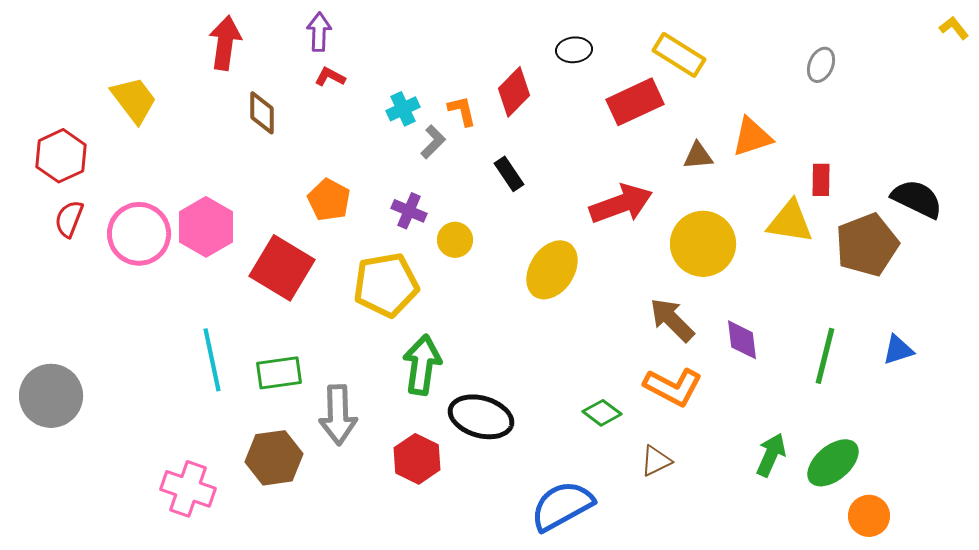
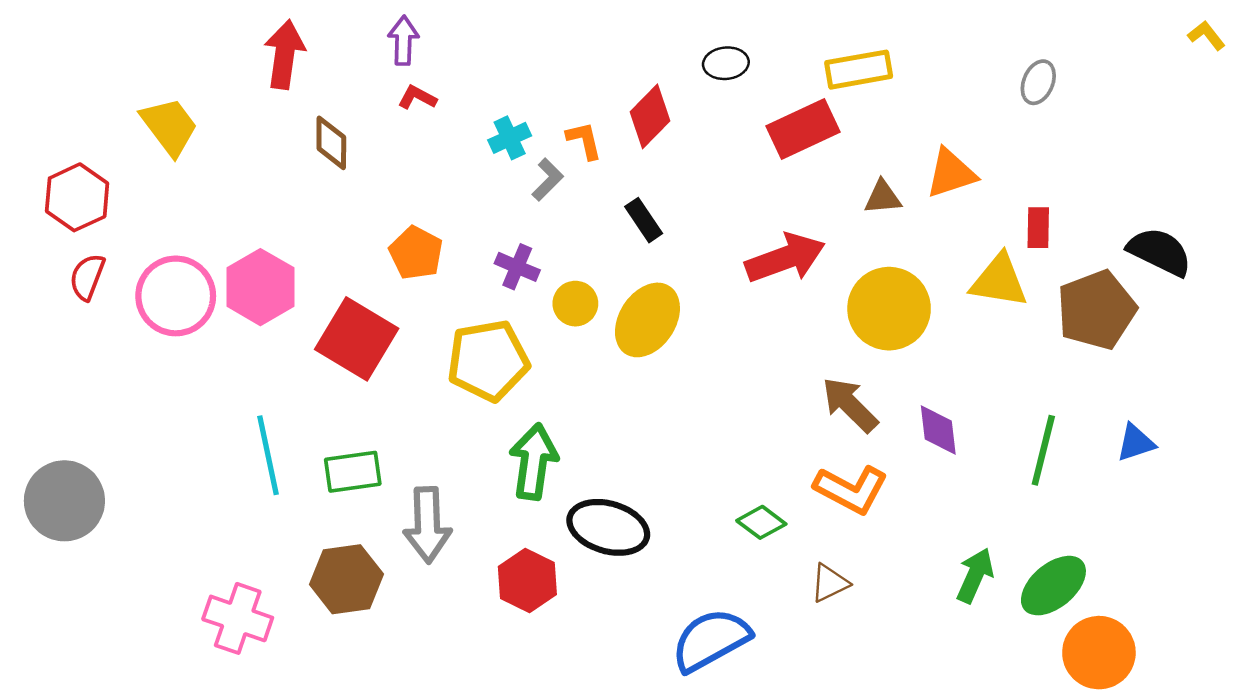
yellow rectangle: (679, 55) -> (859, 70), turned -42
yellow ellipse: (552, 270) -> (647, 320), moved
orange circle: (869, 516) -> (1099, 653), size x1.4

